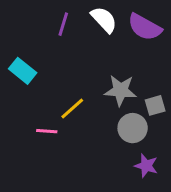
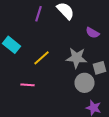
purple semicircle: (145, 27) -> (92, 33), moved, size x0.6
yellow line: (72, 108) -> (42, 58), moved

